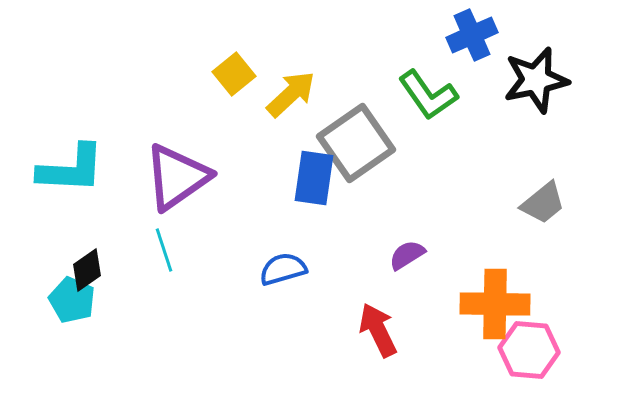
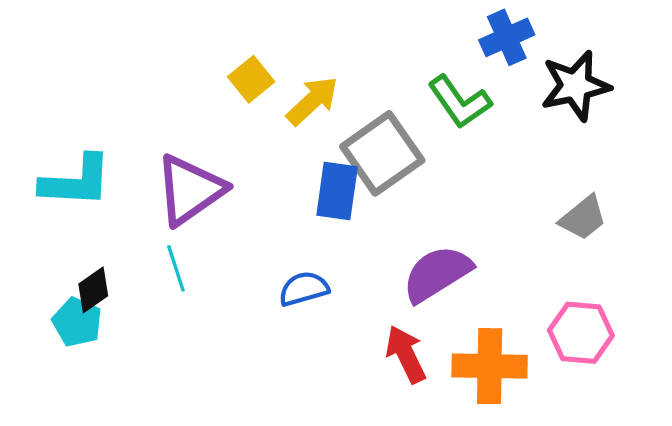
purple semicircle: (407, 255) -> (437, 274), size x1.8
orange cross: (495, 304) -> (490, 366), moved
pink hexagon: (529, 350) -> (581, 333), moved

